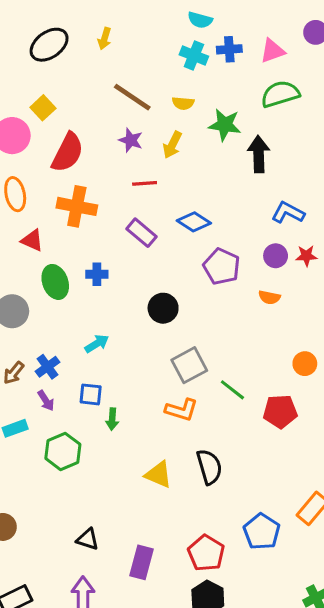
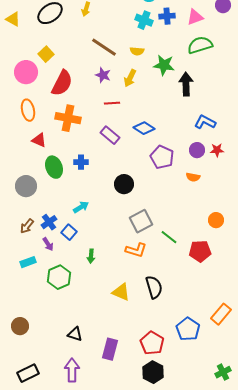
blue square: (91, 394) -> (69, 232), moved, turned 35

